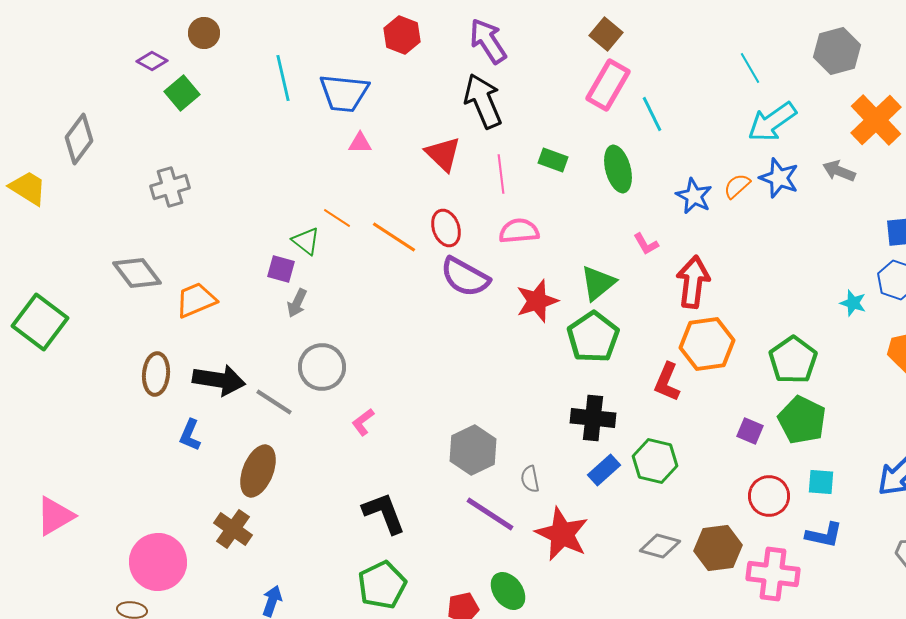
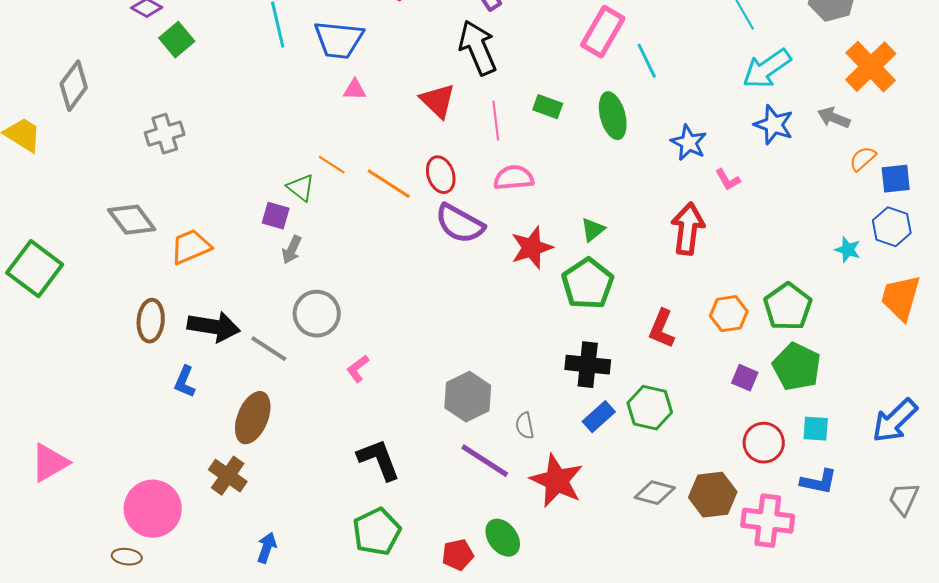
orange semicircle: (737, 186) -> (863, 159), moved
pink L-shape: (646, 244) -> (728, 180), moved
green triangle: (598, 283) -> (593, 230), size x0.7
orange hexagon: (707, 344) -> (729, 314), moved, size x0.7

